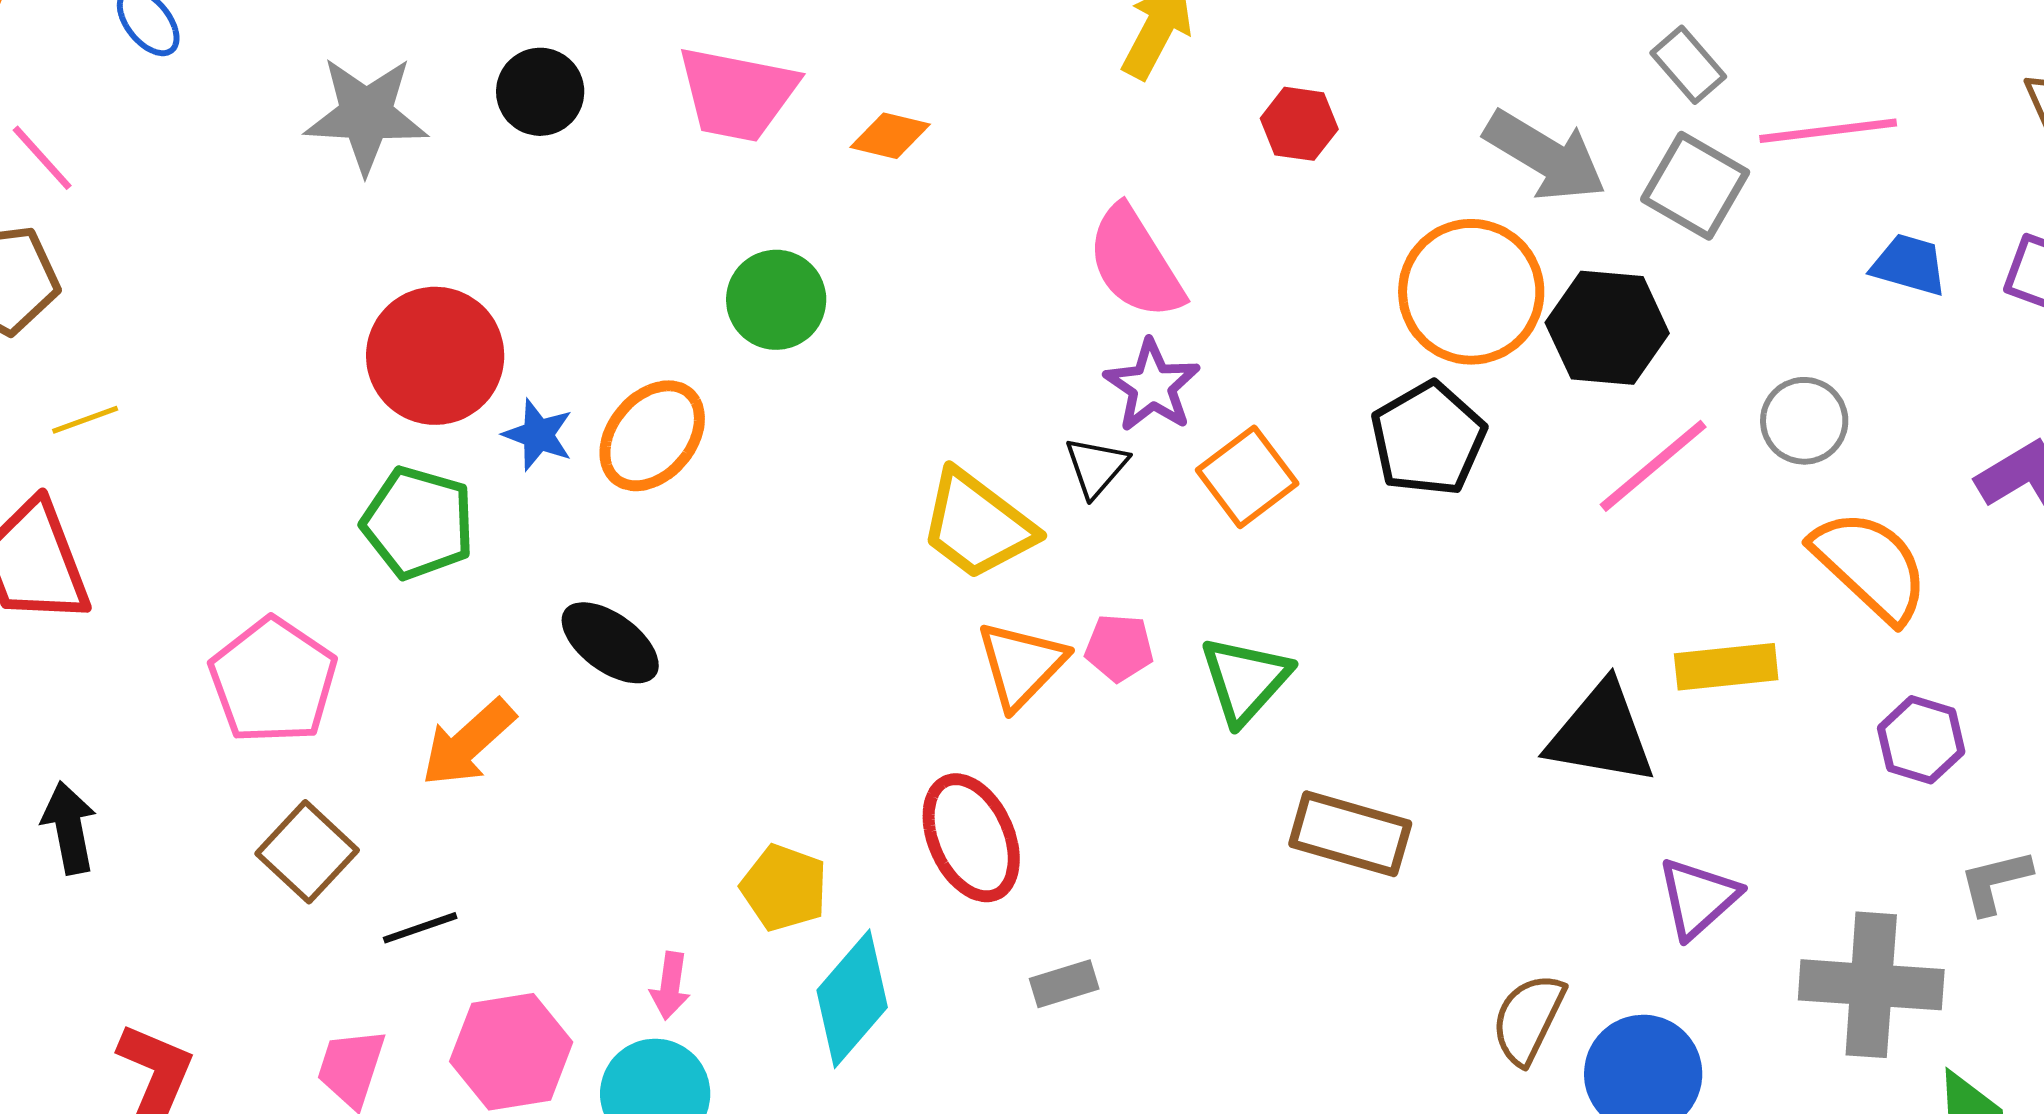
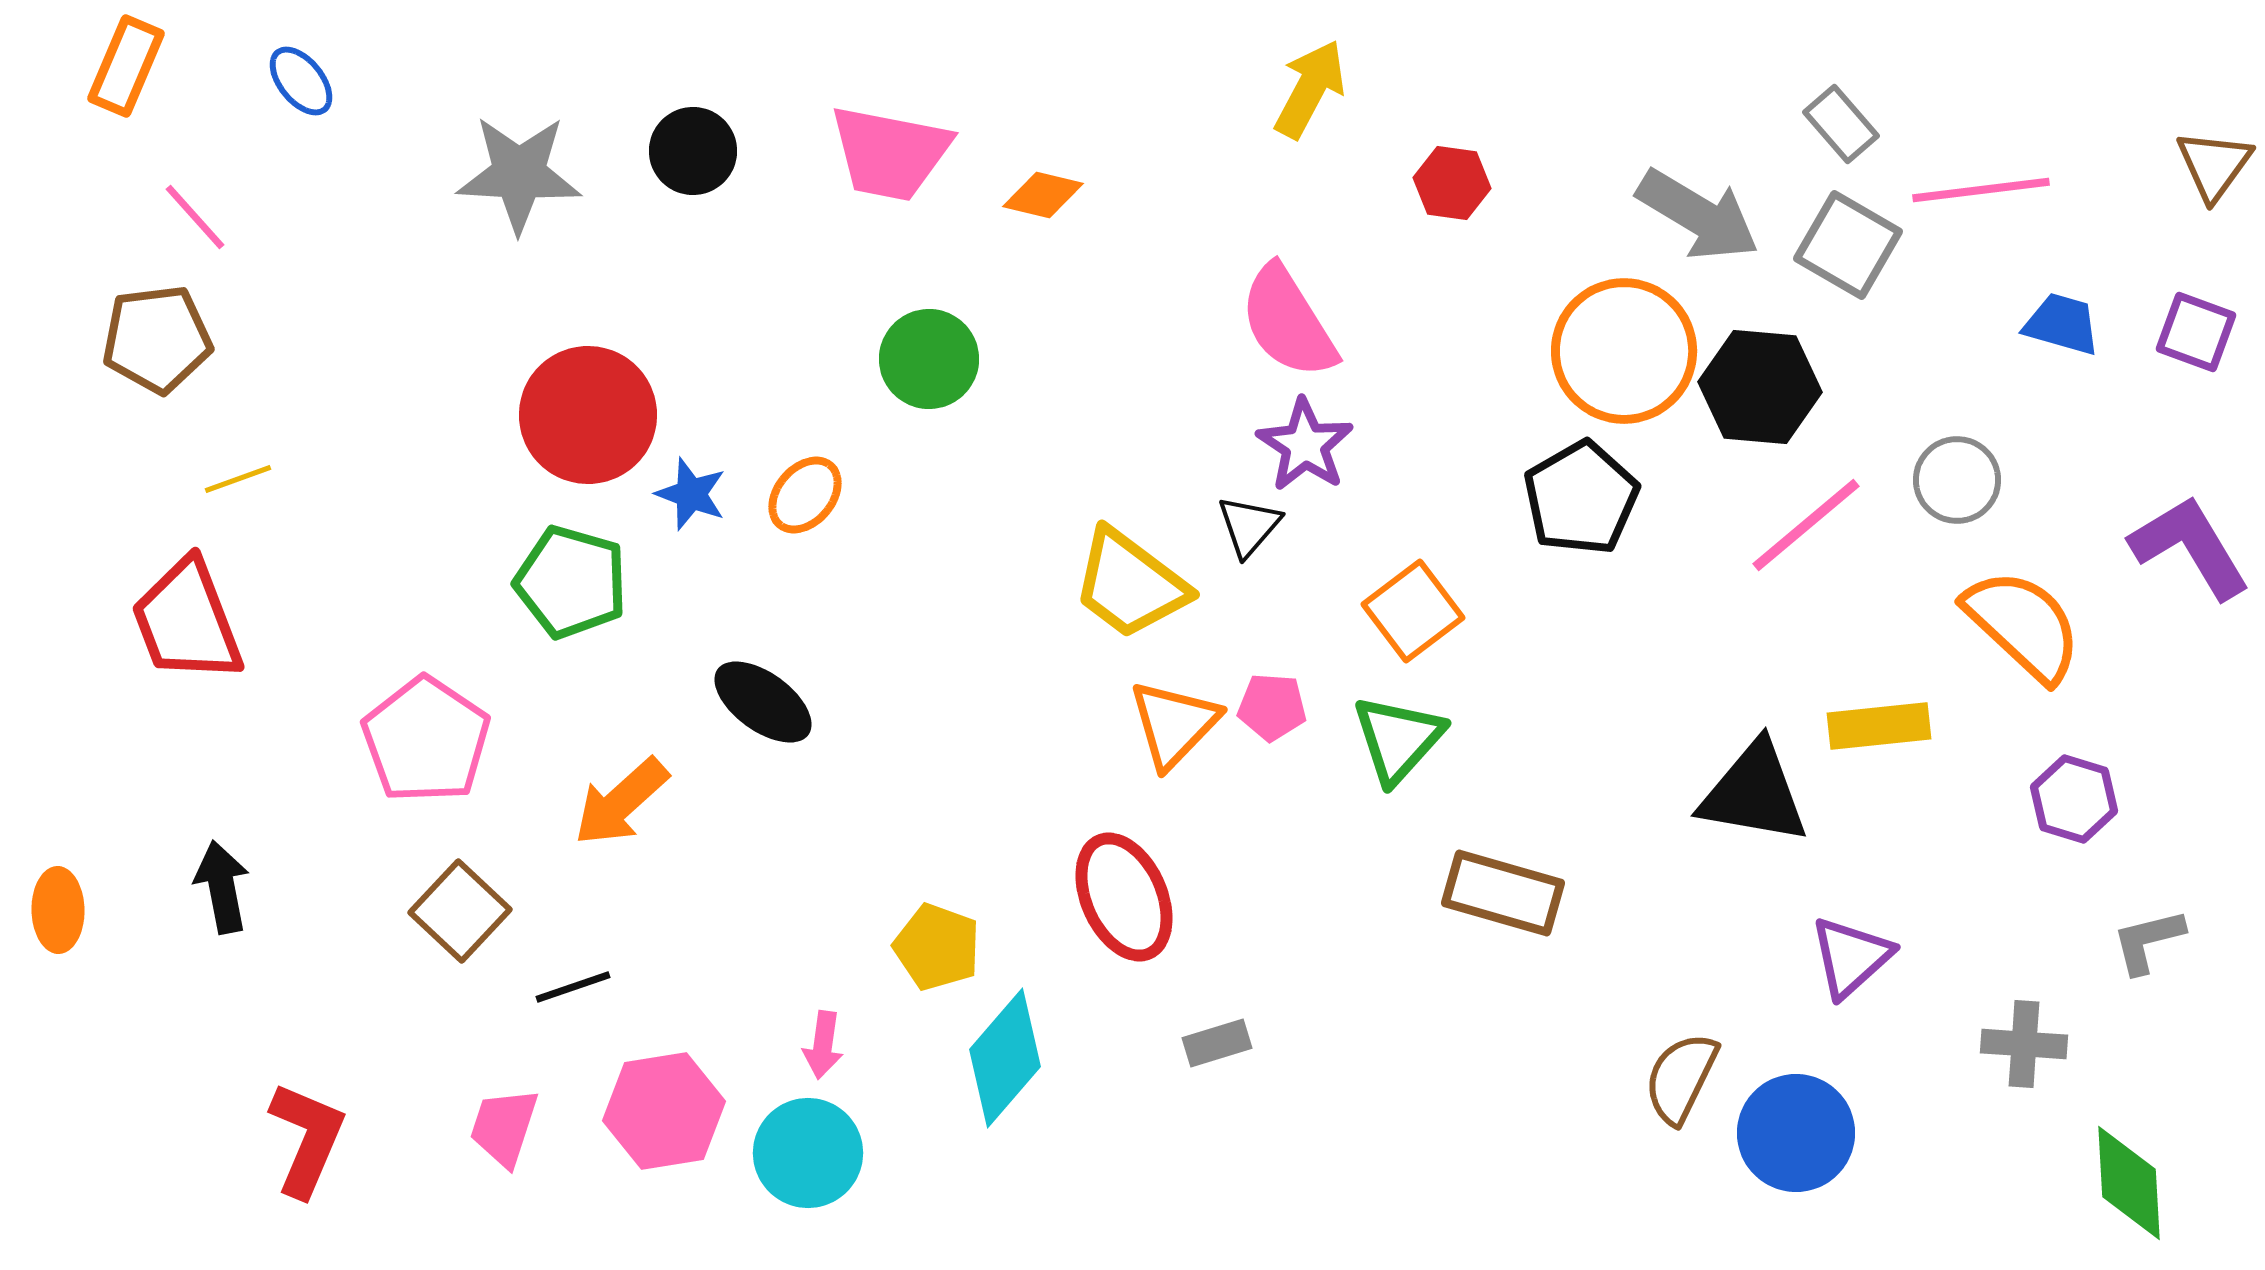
orange ellipse: (652, 436) -> (805, 495), size x0.7
orange square: (1247, 477) -> (1413, 611), moved
gray cross: (1871, 985) -> (2024, 1044), size x0.6

